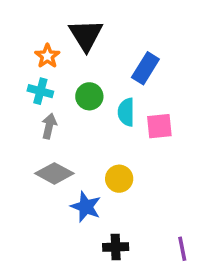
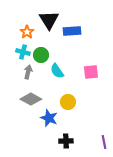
blue rectangle: (145, 68) -> (72, 31), moved, turned 54
green circle: (89, 96) -> (41, 55), moved
cyan semicircle: (126, 112) -> (57, 71), moved, turned -35

